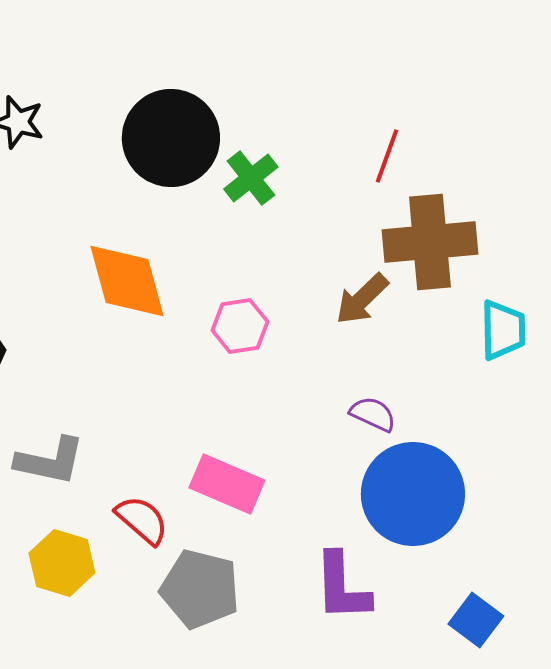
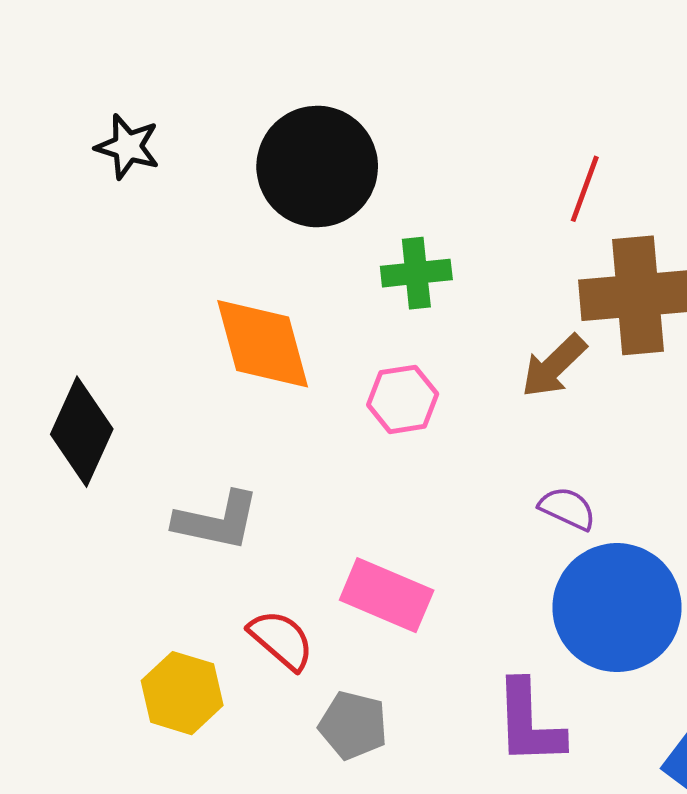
green cross: (251, 178) -> (416, 273), moved, turned 32
gray L-shape: (50, 461) -> (217, 521), moved
gray pentagon: (200, 589) -> (353, 725), size x0.7

